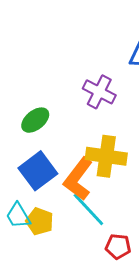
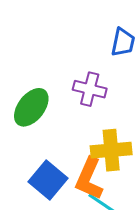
green ellipse: (35, 120) -> (31, 107), moved, size x1.4

